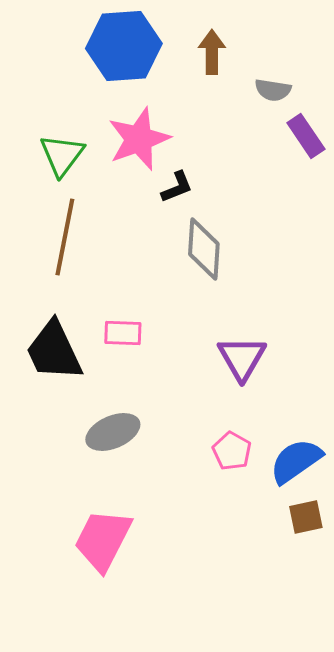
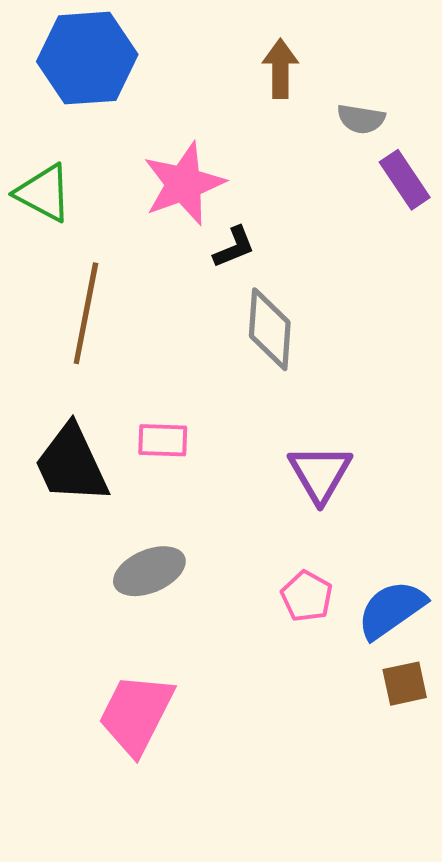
blue hexagon: (124, 46) -> (87, 58), moved
green triangle: (62, 155) -> (44, 193), moved, turned -39

